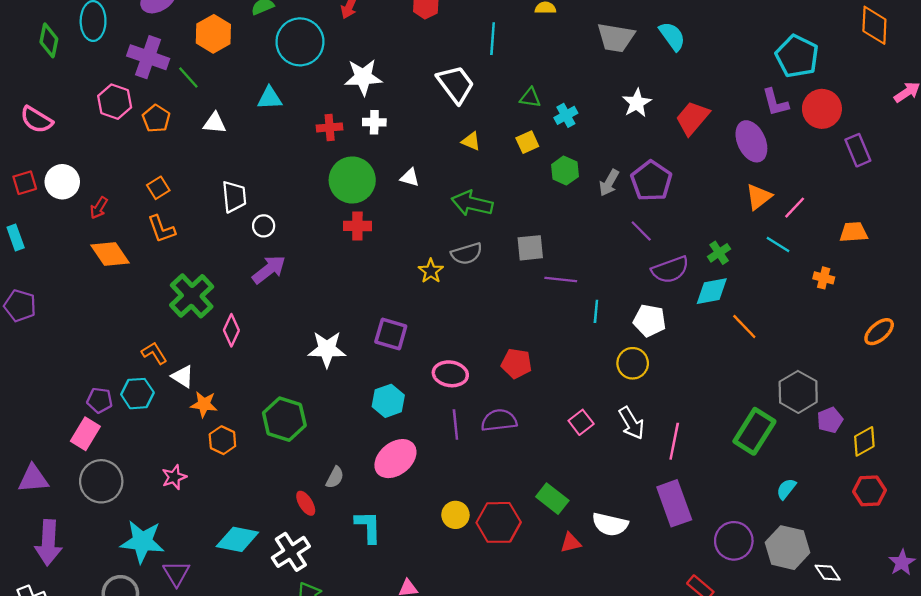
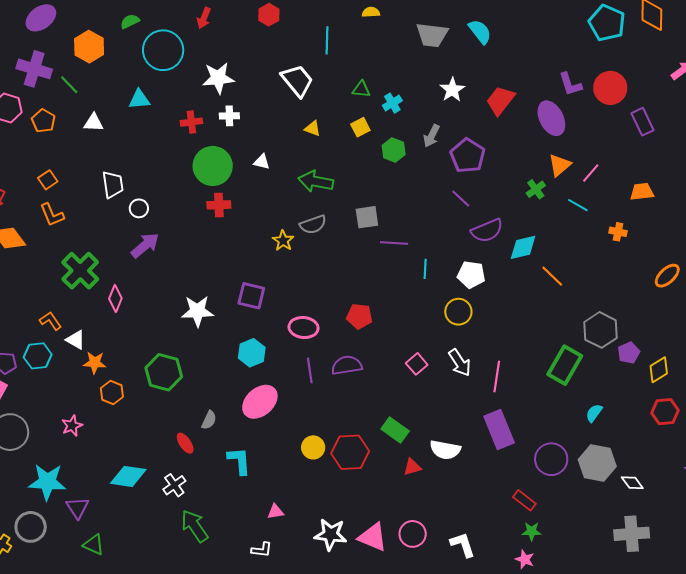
cyan pentagon: (797, 56) -> (607, 23), moved
gray arrow: (609, 183) -> (432, 136), moved
green cross: (719, 253) -> (536, 189), moved
white cross: (291, 552) -> (174, 485), size x0.7

